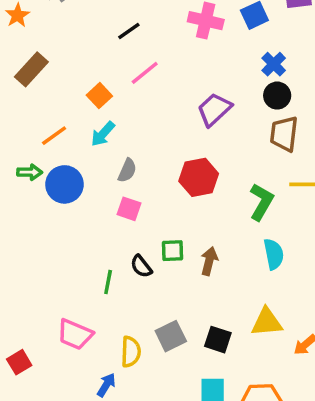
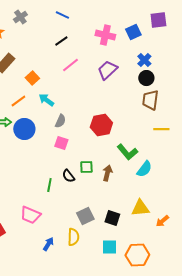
orange square: (99, 96) -> (32, 78), moved
purple trapezoid: (214, 109) -> (107, 70), moved
cyan arrow: (103, 134) -> (46, 100), turned 84
green L-shape: (261, 202) -> (127, 152), moved, turned 110
cyan semicircle: (274, 254) -> (144, 169), turned 48
yellow semicircle: (131, 352) -> (73, 237), moved

